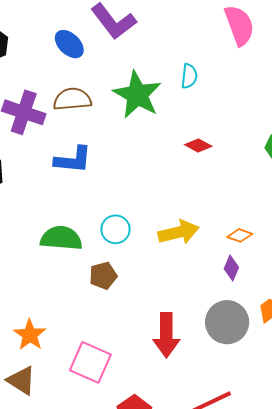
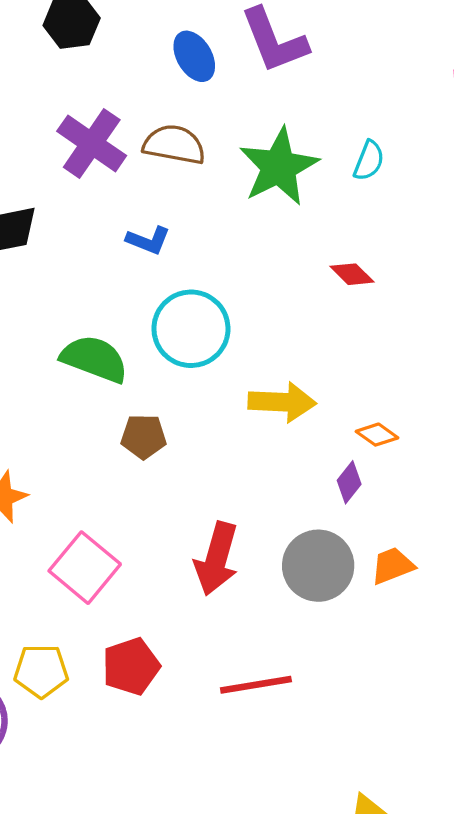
blue L-shape: (73, 160) -> (148, 240), size x0.7
cyan circle: (115, 229) -> (191, 329), moved, size x1.6

